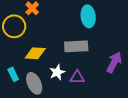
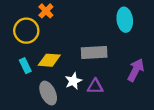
cyan ellipse: (88, 16) -> (125, 20), moved
cyan rectangle: (13, 74) -> (25, 66), moved

